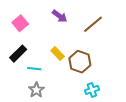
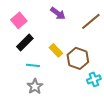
black rectangle: (18, 54) -> (25, 42), moved
cyan cross: (92, 90) -> (94, 79), moved

